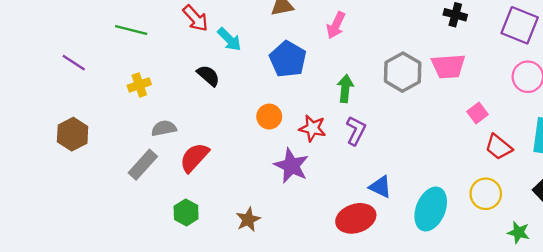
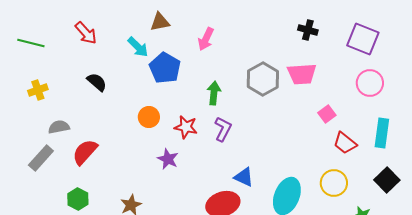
cyan arrow: (229, 39) -> (138, 47), moved
purple star: (291, 166) -> (168, 159), size x0.7

